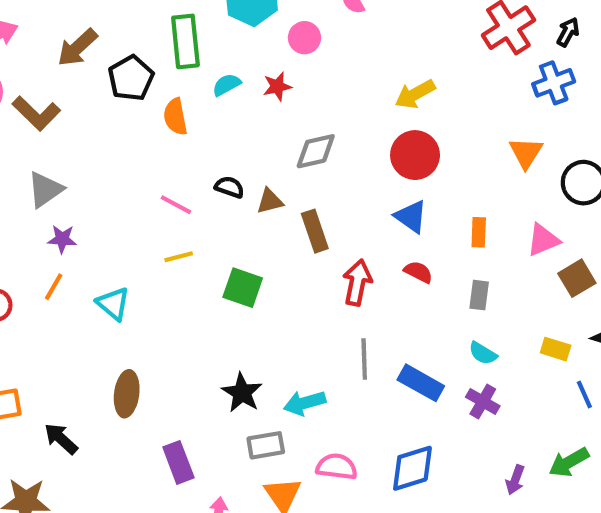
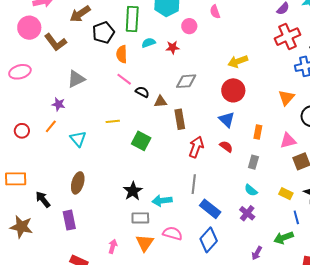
gray triangle: (45, 190) -> (76, 79), moved
pink line: (176, 205) -> (124, 79), moved
blue rectangle: (421, 383) -> (210, 209), moved
purple rectangle: (178, 462) -> (69, 220), moved
green arrow: (569, 462) -> (284, 238), moved
blue diamond: (412, 468) -> (209, 240), turned -40

